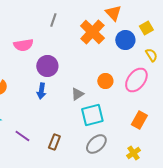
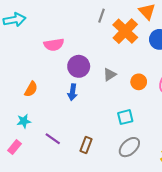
gray line: (53, 20) -> (101, 16), moved
gray triangle: (77, 94) -> (110, 75), moved
cyan square: (92, 115) -> (125, 117), size x0.7

